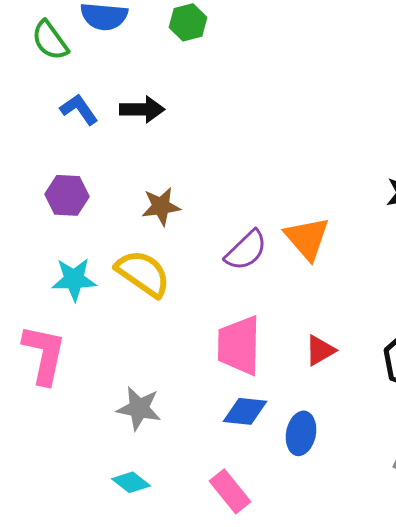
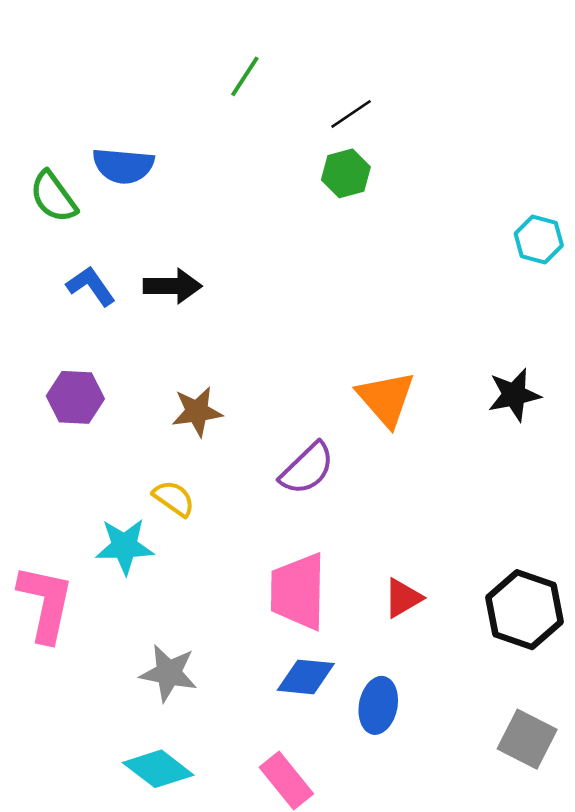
green hexagon: (188, 22) -> (346, 173), moved
orange triangle: (307, 238) -> (386, 399), moved
yellow semicircle: (143, 273) -> (174, 498), size x0.6
cyan star: (74, 279) -> (125, 546), moved
cyan diamond: (131, 482) -> (158, 769), size x1.4

